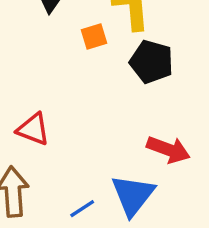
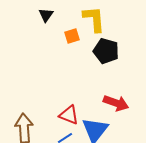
red triangle: (33, 129) -> (69, 115), moved

